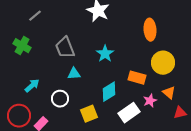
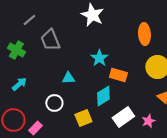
gray trapezoid: (65, 48) -> (50, 40), moved
orange rectangle: (137, 78) -> (118, 75), moved
cyan arrow: (32, 86) -> (19, 84), moved
pink star: (150, 101) -> (148, 121), moved

